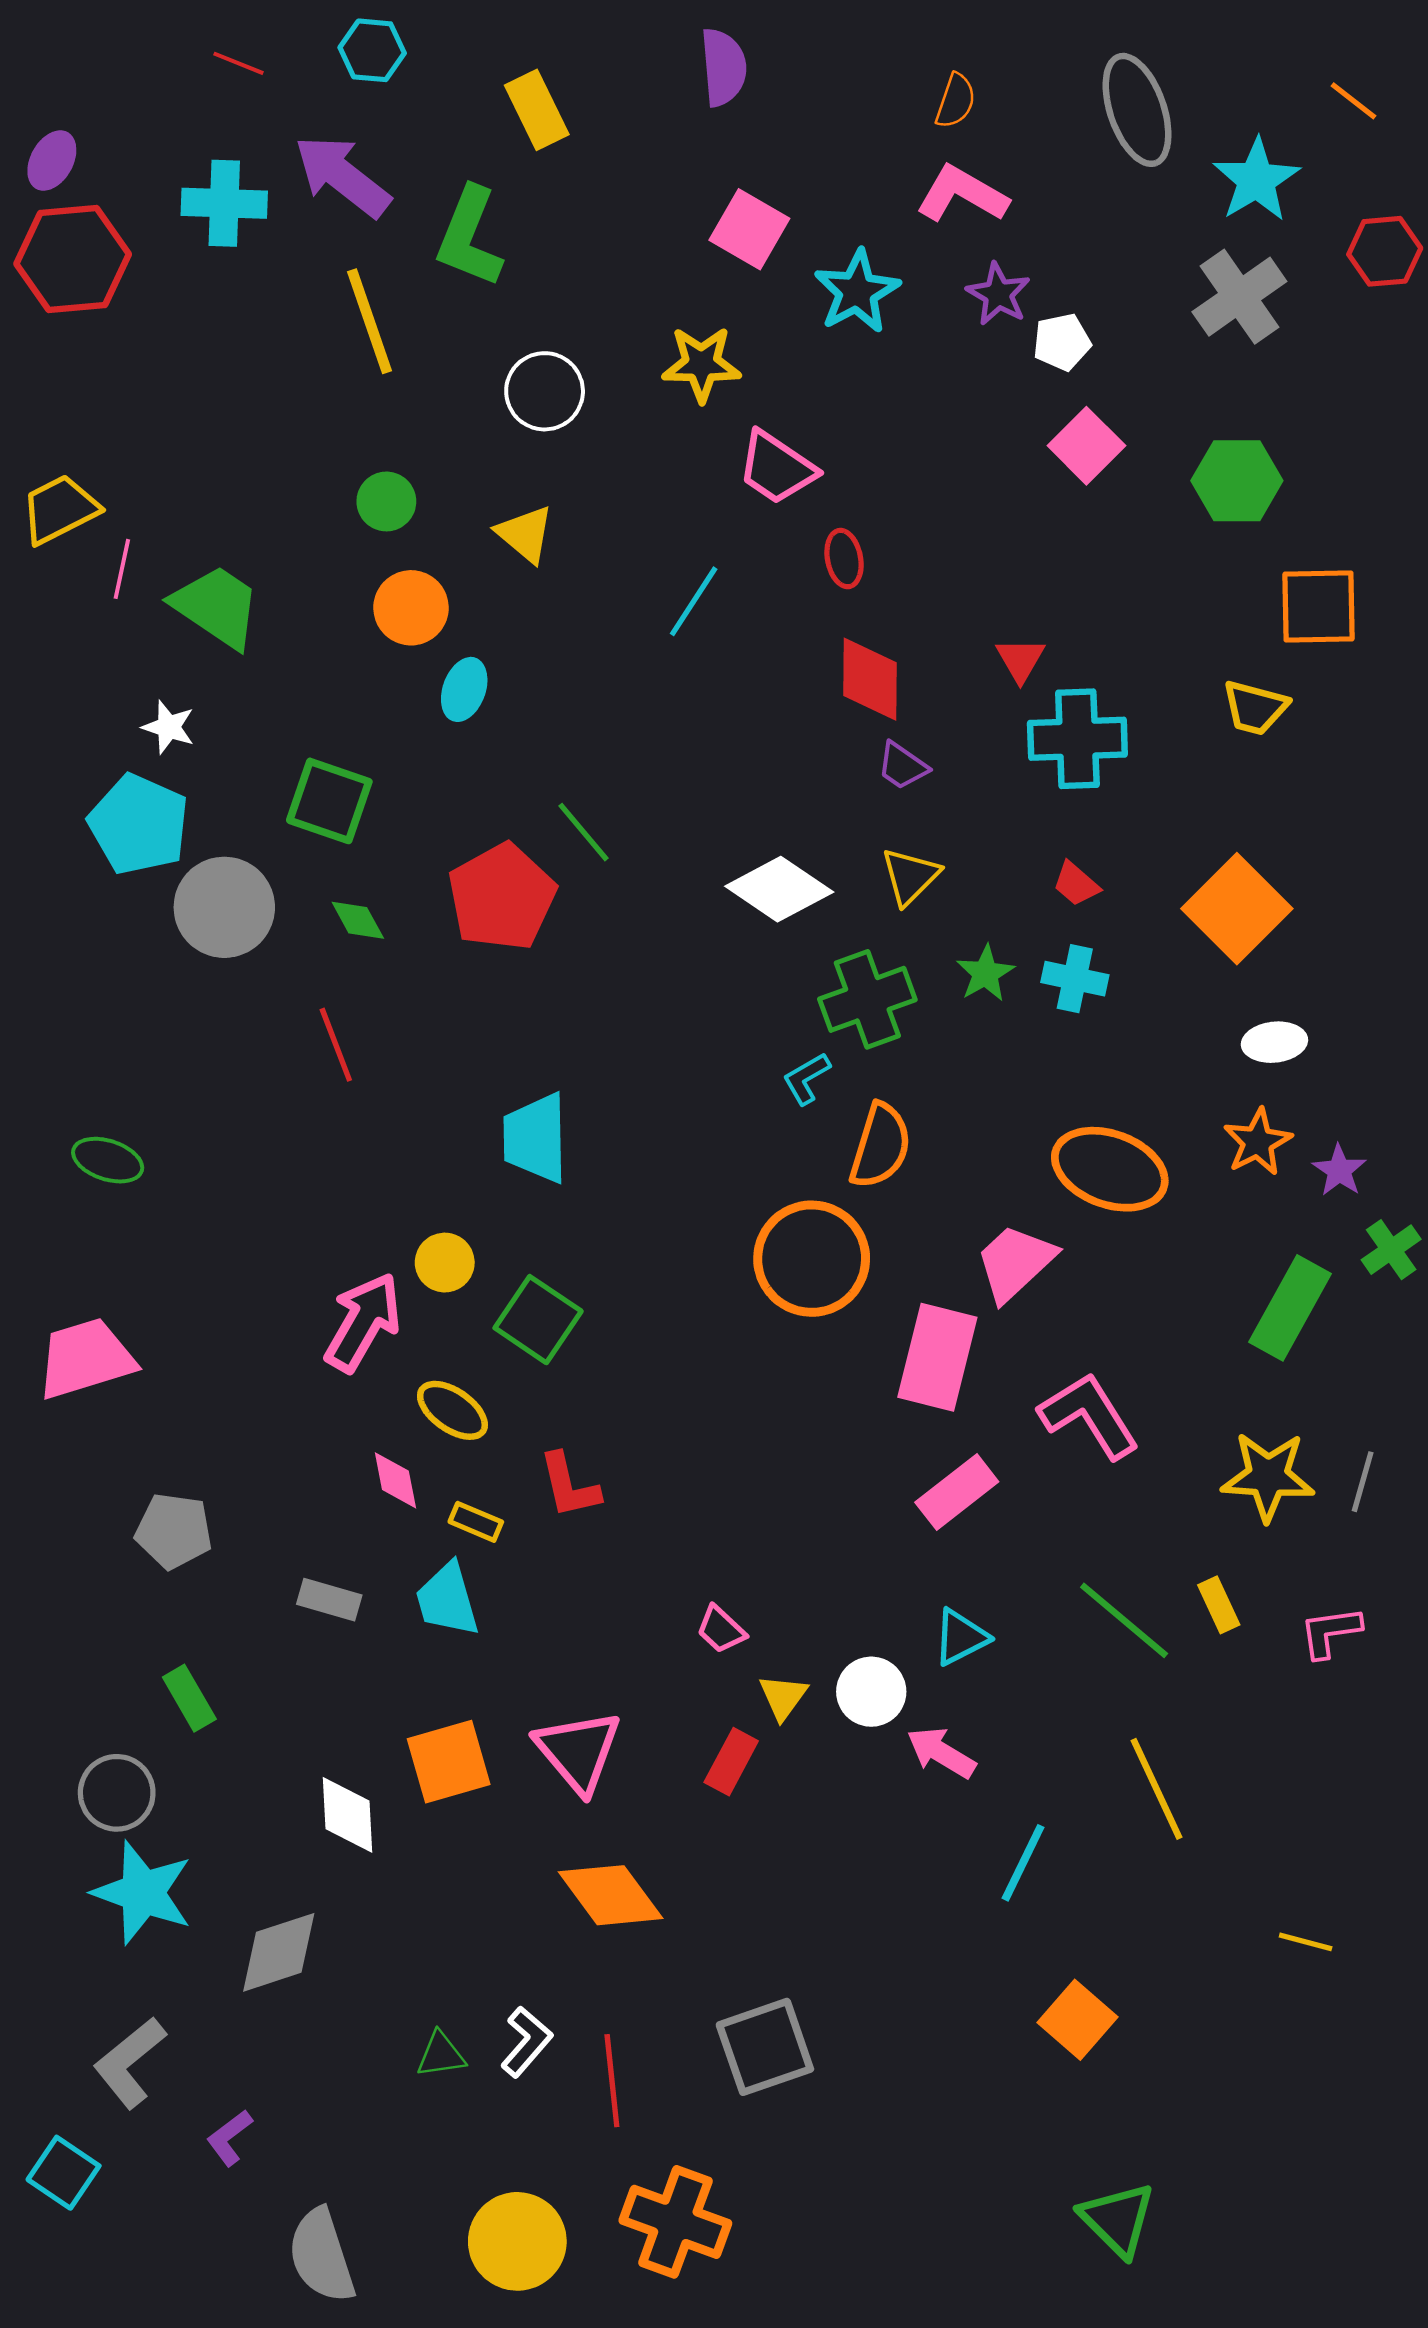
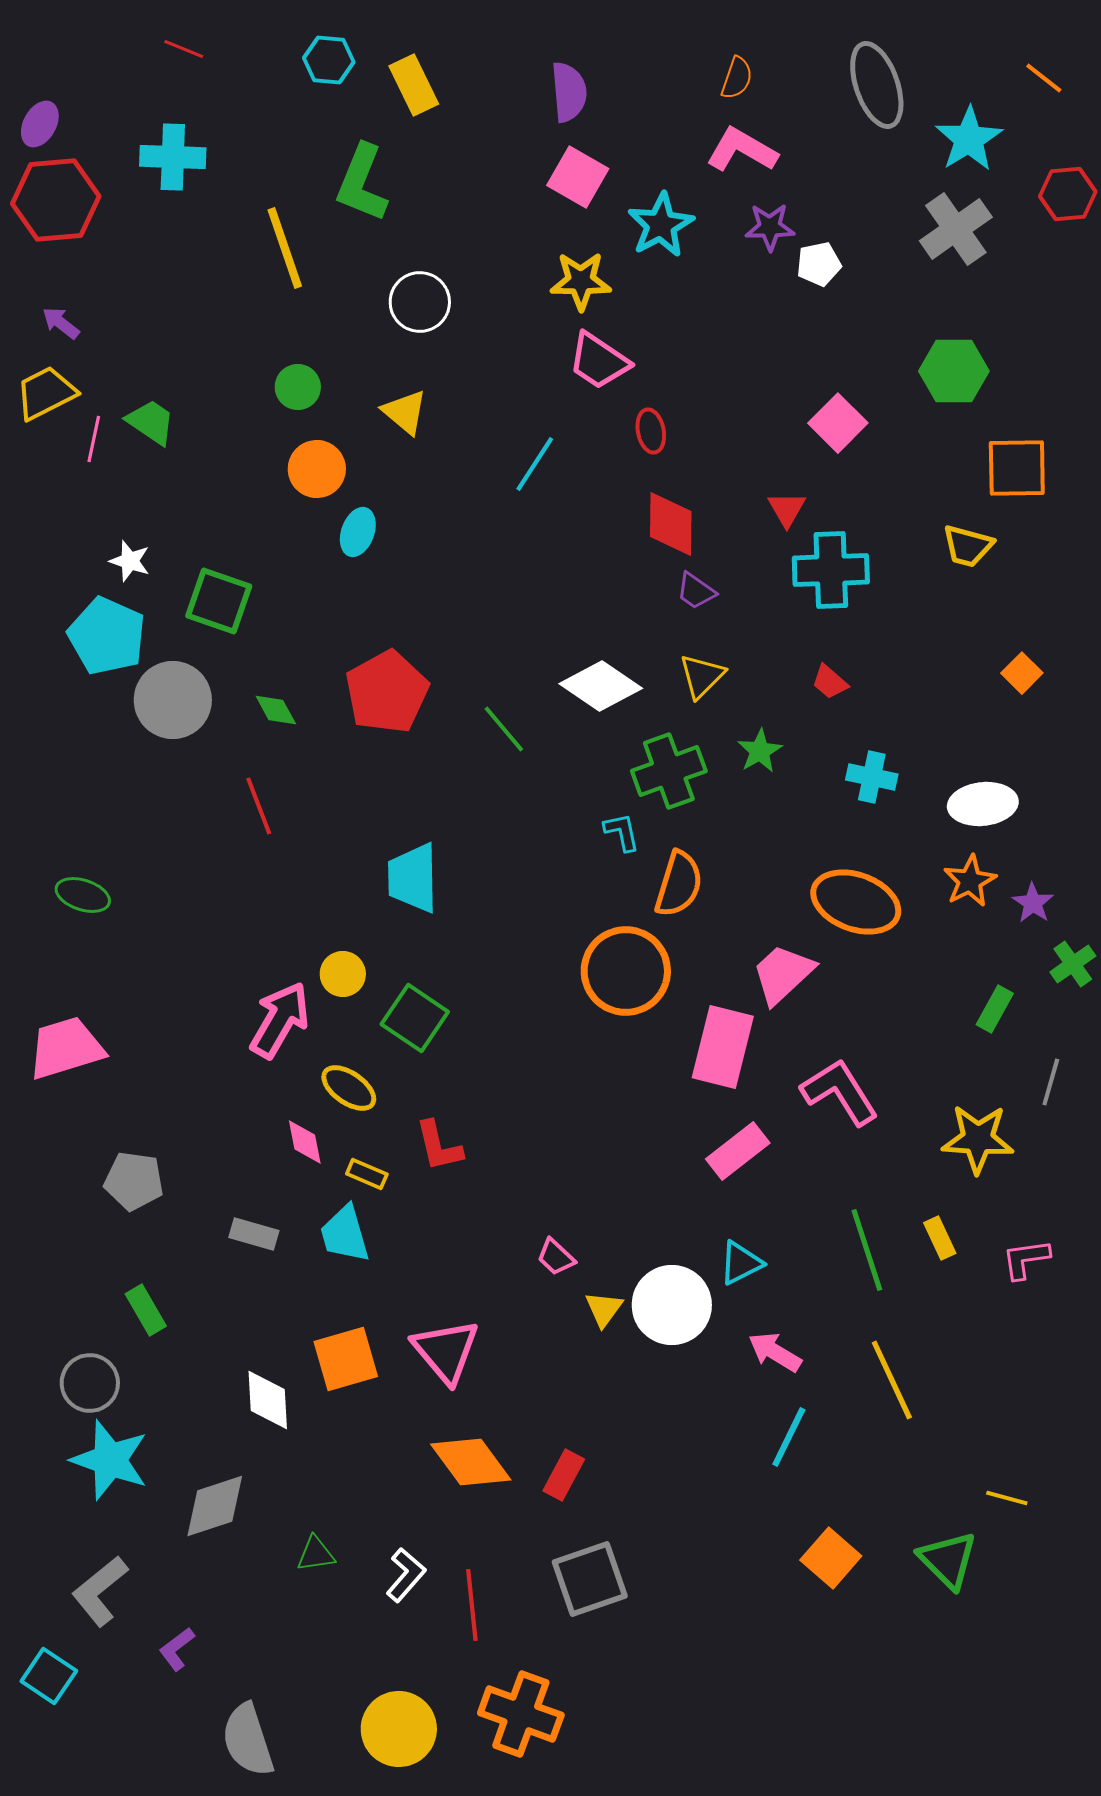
cyan hexagon: (372, 50) -> (329, 60), moved
purple semicircle: (723, 67) -> (569, 92), moved
purple arrow: (342, 176) -> (61, 323), moved, size x0.5
purple star: (998, 294) -> (770, 227), turned -30
yellow star: (701, 364) -> (581, 281), moved
pink square: (1086, 446) -> (838, 423), moved
green trapezoid: (217, 607) -> (151, 422), moved, size x0.7
green square: (329, 801) -> (219, 601), moved
green line: (583, 832) -> (504, 729), moved
orange square: (1237, 909) -> (1022, 673), moved, size x0.5
cyan cross: (1075, 979) -> (872, 777), moved
white ellipse: (1274, 1042) -> (983, 804), size x1.4
cyan L-shape: (806, 1078) -> (622, 832), turned 108
green rectangle: (1290, 1308) -> (995, 1009), size x0.6
gray line: (1363, 1482) -> (1051, 1082), moved
green line: (1124, 1620) -> (867, 1250), turned 32
white circle: (871, 1692) -> (672, 1305), size x1.5
pink arrow: (941, 1753) -> (775, 1352), moved
red rectangle: (731, 1762) -> (564, 1475), moved
green triangle: (441, 2055) -> (316, 1554), moved
green triangle: (1118, 2219) -> (948, 1560), moved

